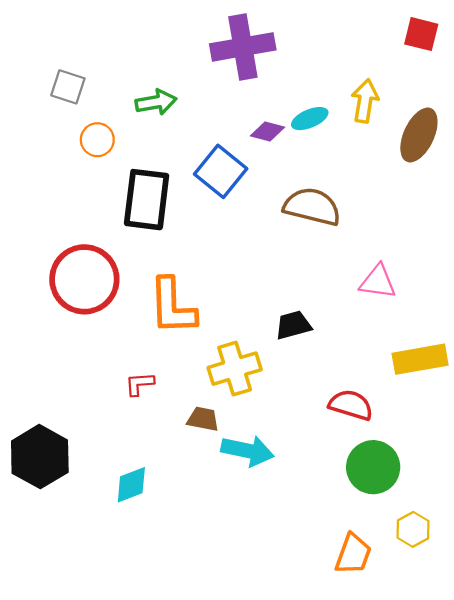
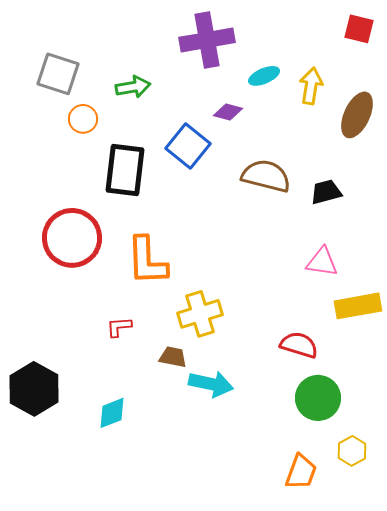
gray square: (68, 87) -> (58, 74), size x1.4
cyan ellipse: (310, 119) -> (264, 76), moved
pink triangle: (378, 282) -> (322, 262), moved
black trapezoid: (293, 325) -> (326, 192), moved

